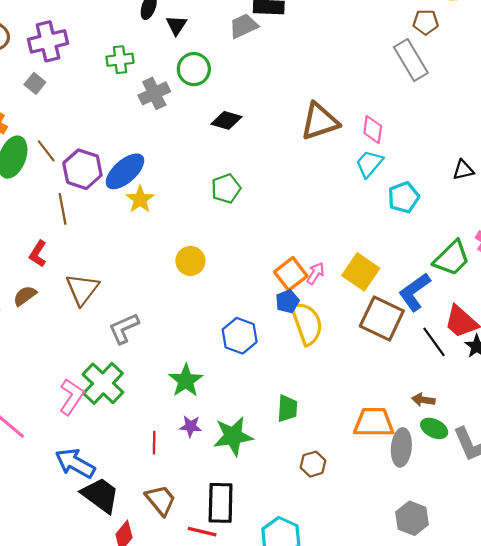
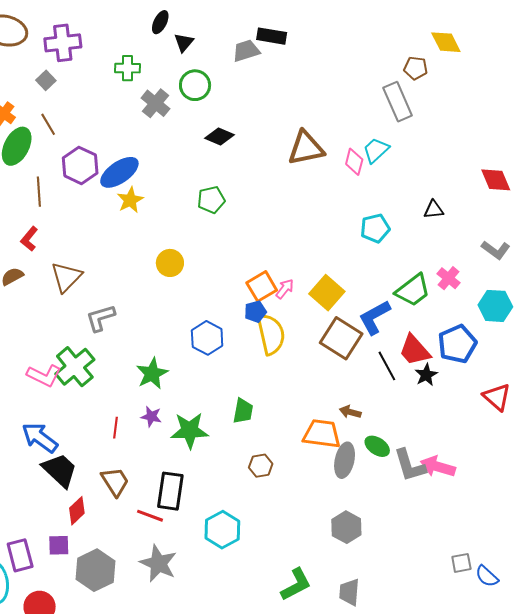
gray cross: (154, 93) -> (156, 103), turned -32
brown line: (46, 151) -> (48, 124), moved
cyan trapezoid: (369, 164) -> (376, 150), moved
brown line: (63, 209) -> (39, 192), moved
pink L-shape: (71, 397) -> (44, 376), turned 76
brown arrow: (423, 400) -> (350, 412), moved

